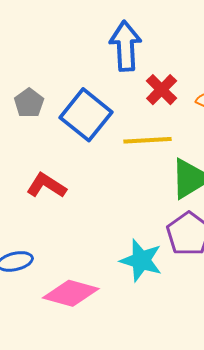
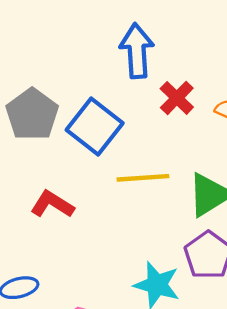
gray pentagon: (29, 103) -> (32, 114), size x1.6
yellow line: (147, 140) -> (143, 178), moved

